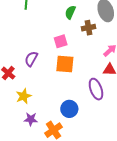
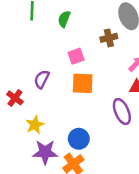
green semicircle: (70, 12) -> (64, 19), moved
blue circle: (69, 109) -> (79, 139), moved
purple star: (31, 119) -> (45, 152), size x1.5

